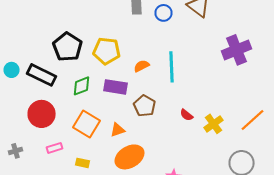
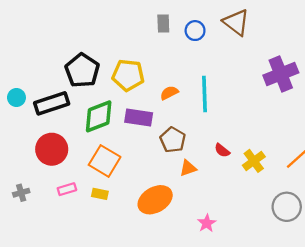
black rectangle: (42, 75) -> (52, 103), turned -44
green diamond: (82, 86) -> (99, 116), size x1.4
orange triangle: (118, 130) -> (188, 168), moved
yellow rectangle: (82, 163) -> (100, 194), moved

